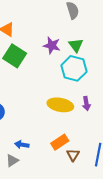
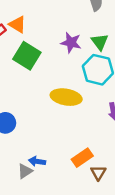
yellow ellipse: (60, 105) -> (66, 97), moved
gray triangle: (12, 161) -> (25, 171), moved

